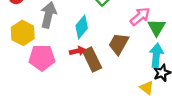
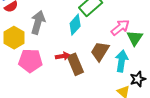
cyan diamond: (82, 27) -> (75, 25), moved
cyan arrow: (156, 55) -> (122, 61), moved

